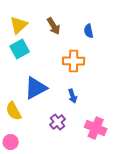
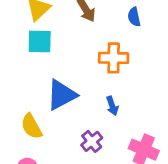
cyan square: (20, 49) -> (40, 41), turned 30

